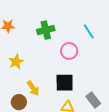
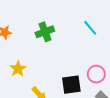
pink circle: (69, 51) -> (96, 74), moved

